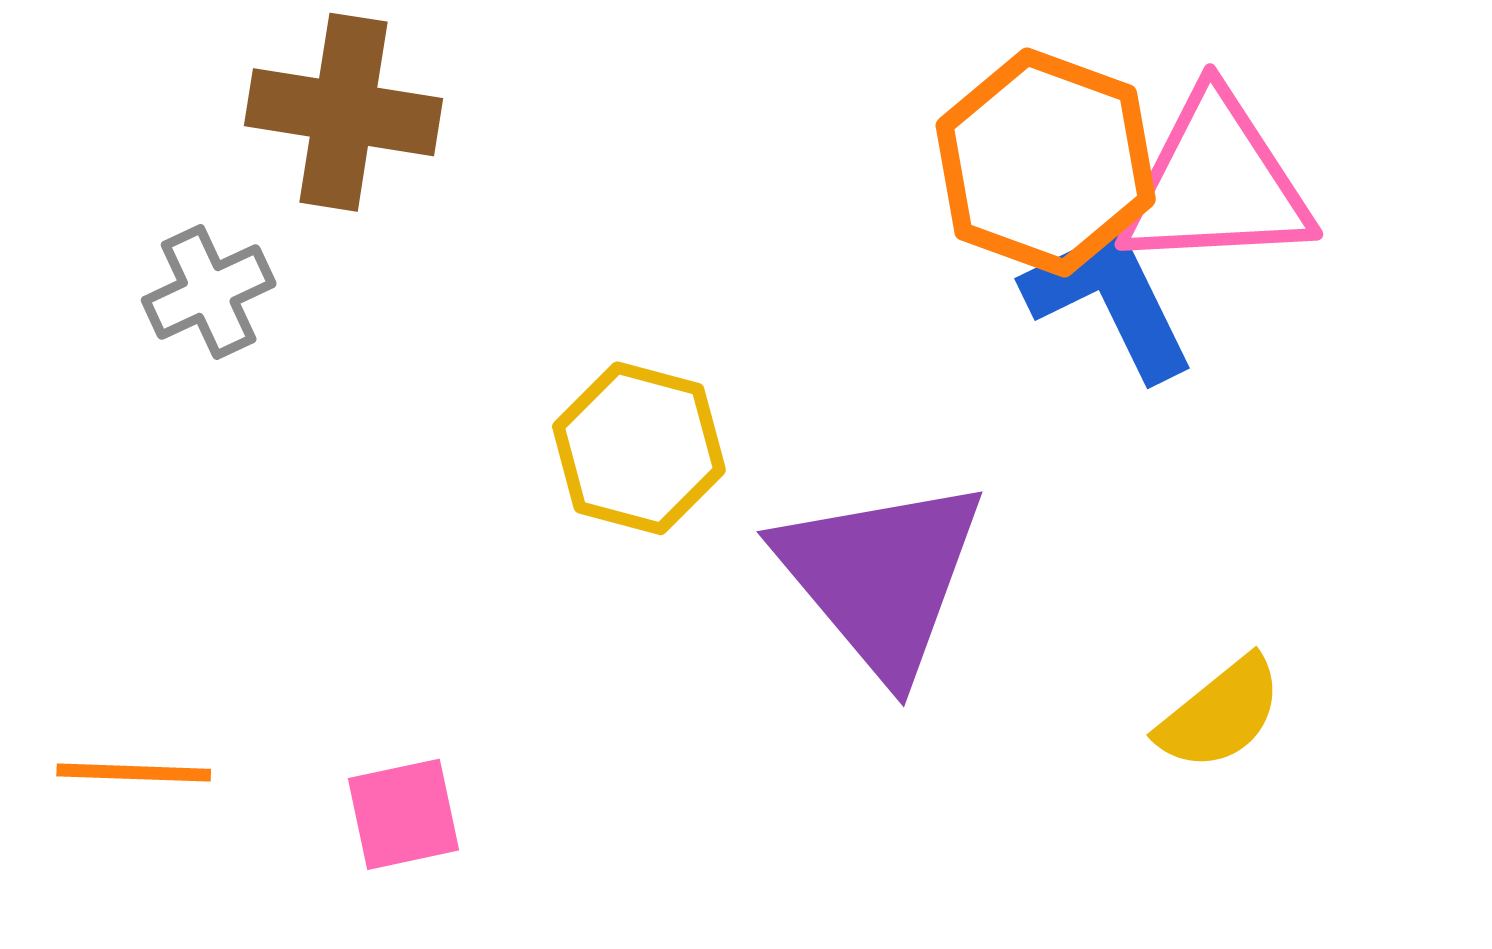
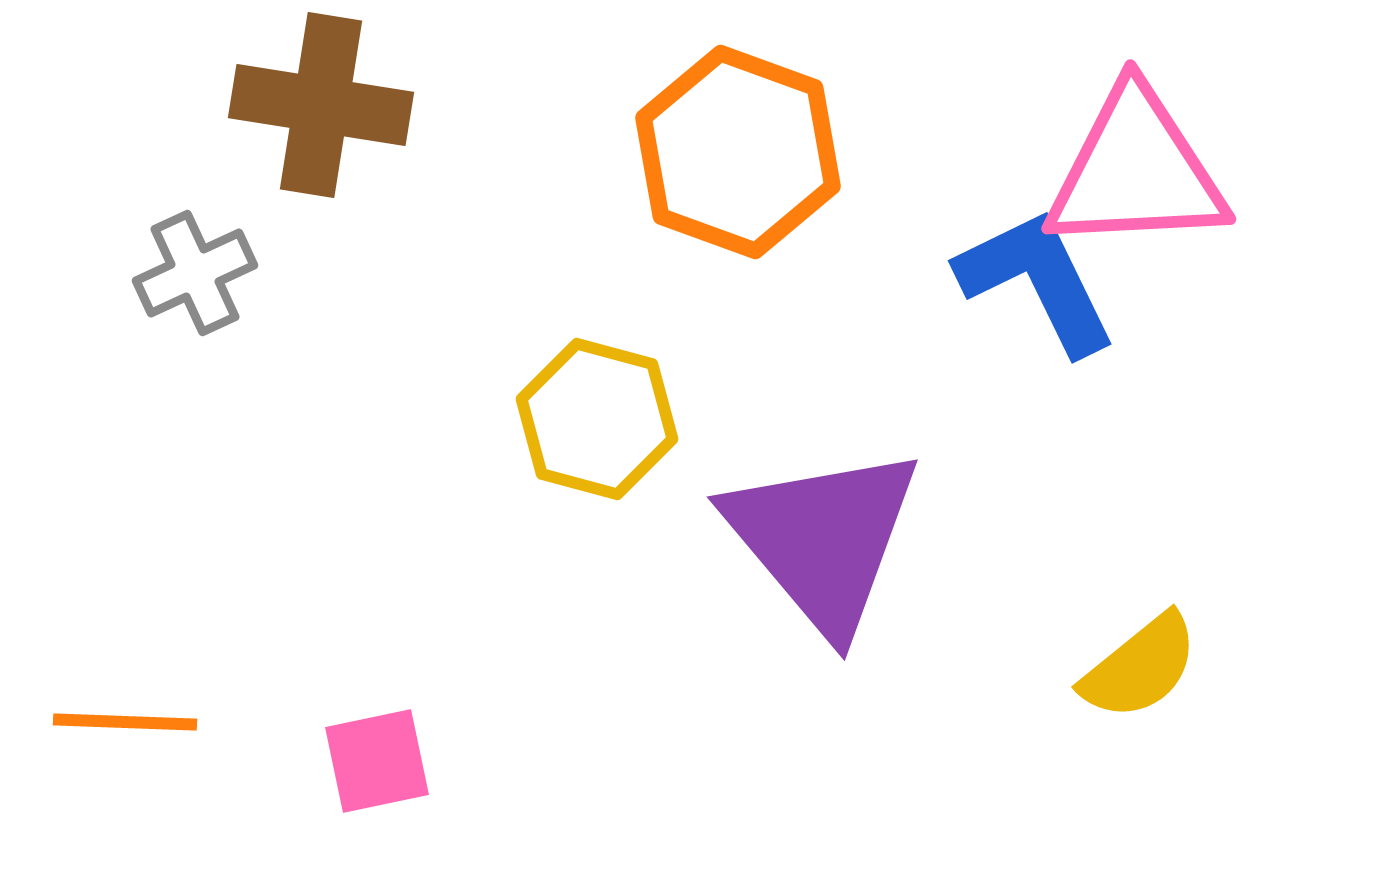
orange hexagon: (1046, 162) -> (738, 152), moved

